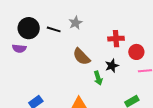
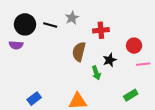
red cross: (116, 39) -> (101, 30), moved
brown semicircle: (82, 57) -> (79, 52), turned 60

